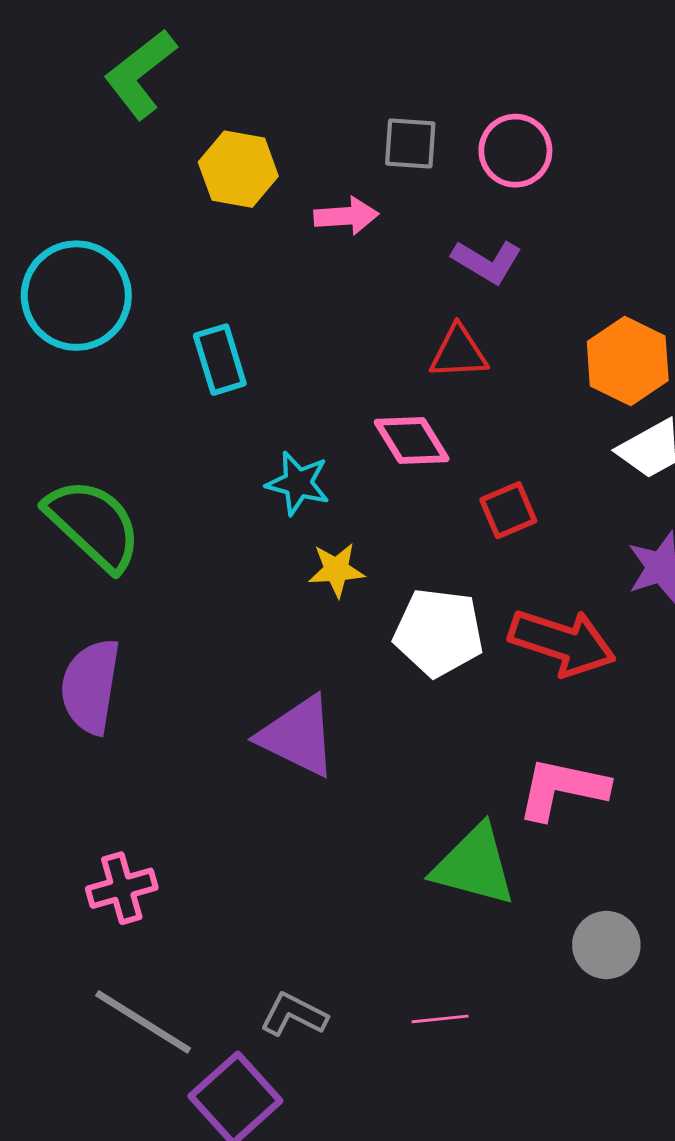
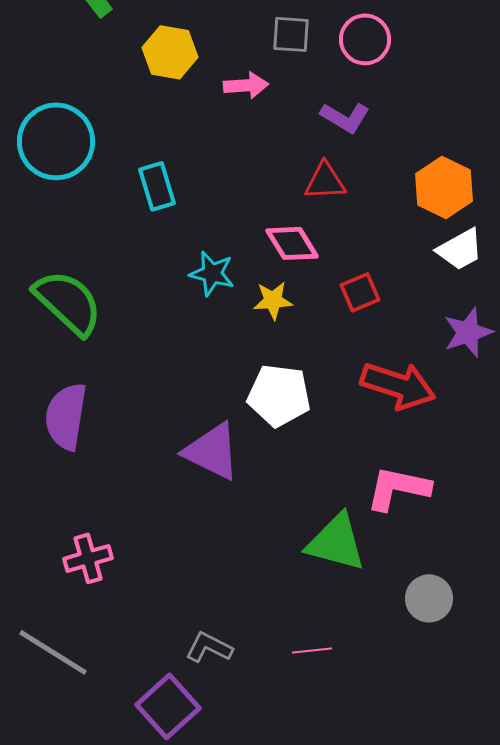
yellow star: (336, 570) -> (273, 300), moved
white pentagon: (439, 632) -> (279, 395), moved
gray line: (143, 1022) -> (53, 652), moved

